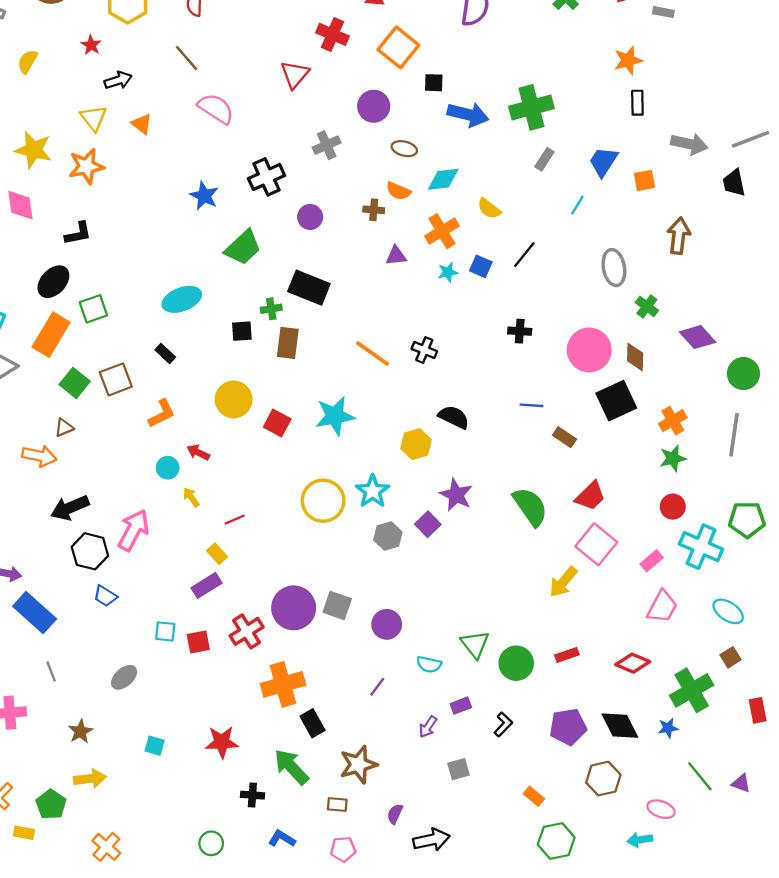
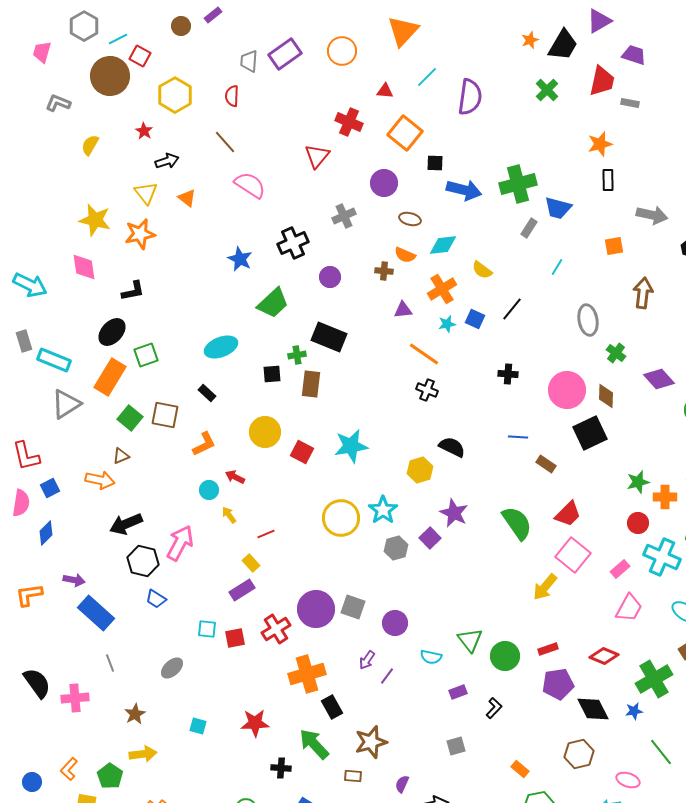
blue trapezoid: (603, 162) -> (558, 208), moved, turned -108
orange line: (373, 354) -> (424, 354), moved
brown square: (116, 379) -> (165, 415), turned 32
orange cross: (673, 421) -> (665, 497), moved, turned 30
purple arrow: (428, 727) -> (367, 660), moved
purple pentagon: (568, 727) -> (558, 684), moved

